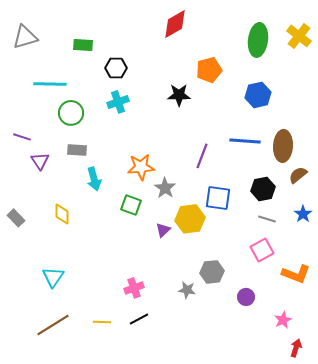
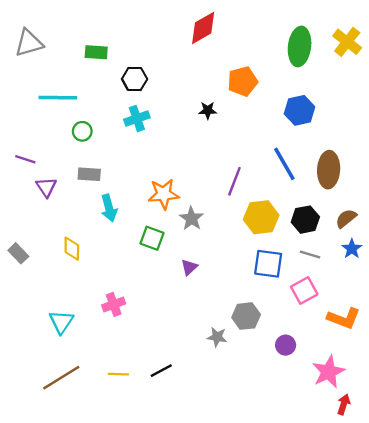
black star: (179, 95) -> (208, 110), size x0.7
green circle: (71, 113) -> (82, 131), size x0.7
blue line: (245, 141) -> (284, 164), turned 56
brown semicircle: (298, 175) -> (346, 218), moved
blue square: (218, 198) -> (268, 264), moved
yellow hexagon: (190, 219) -> (261, 217), moved
pink cross: (134, 288) -> (114, 304), moved
pink star: (283, 320) -> (329, 372), size x1.6

